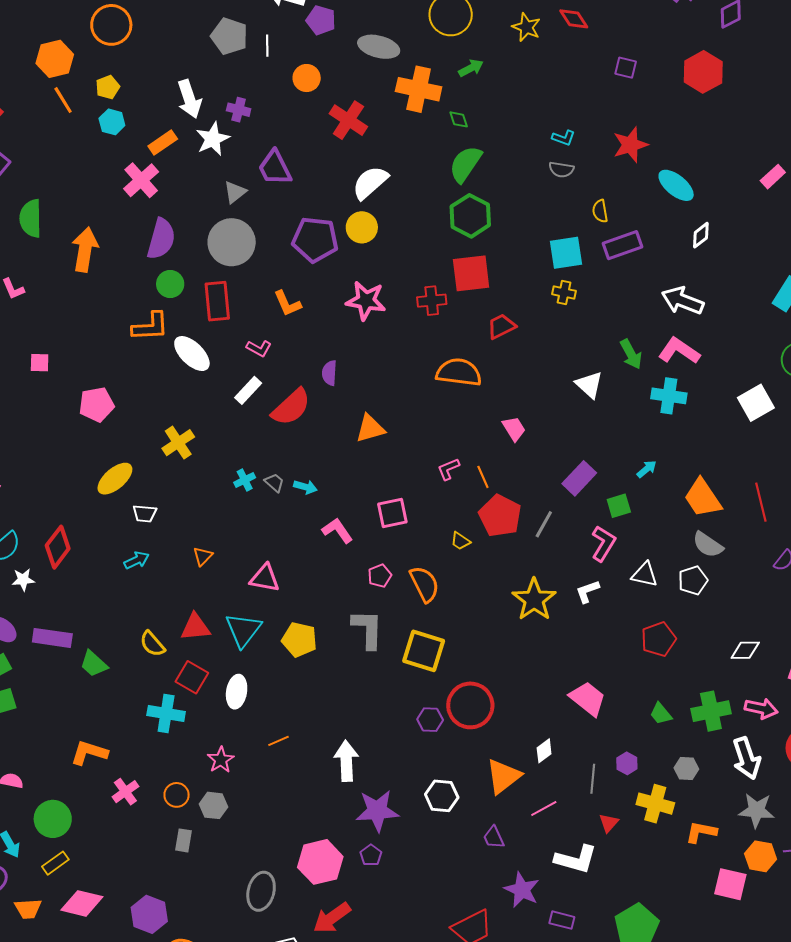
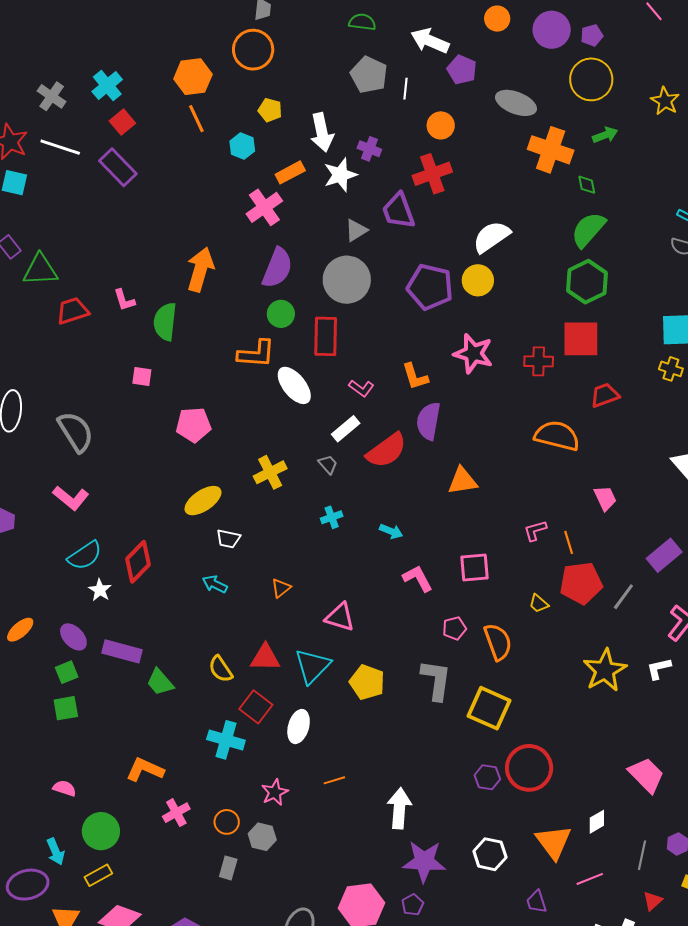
yellow pentagon: (108, 87) -> (270, 110), moved, turned 30
red cross: (348, 120) -> (432, 174), moved, turned 30
green semicircle: (31, 218) -> (165, 322), moved
orange L-shape: (287, 303) -> (415, 376), moved
purple semicircle: (329, 373) -> (428, 421), size x1.5
gray trapezoid: (274, 483) -> (328, 464), moved
red pentagon: (500, 516) -> (581, 583), turned 30
cyan arrow: (137, 560) -> (215, 584), turned -135
white star: (23, 580) -> (100, 590), turned 30
orange triangle: (503, 776) -> (554, 842), turned -36

